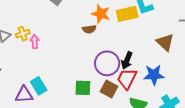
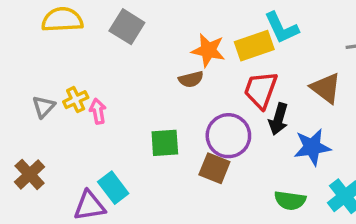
black arrow: (127, 60) -> (279, 119), moved
red trapezoid: (127, 79) -> (261, 90), moved
green square: (83, 88) -> (165, 143), moved
brown square: (109, 89) -> (214, 168), moved

